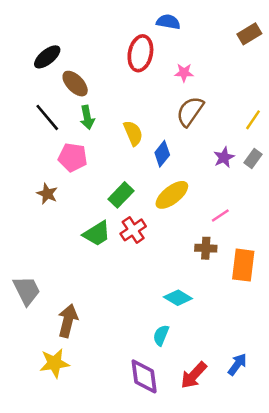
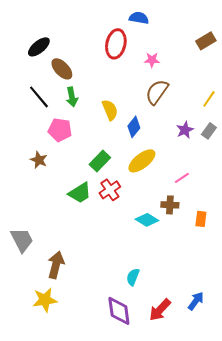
brown rectangle: (249, 34) -> (206, 41), moved
orange rectangle: (243, 265) -> (201, 219), size x0.6
cyan diamond: (178, 298) -> (147, 220), moved

